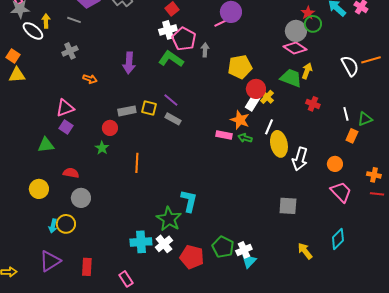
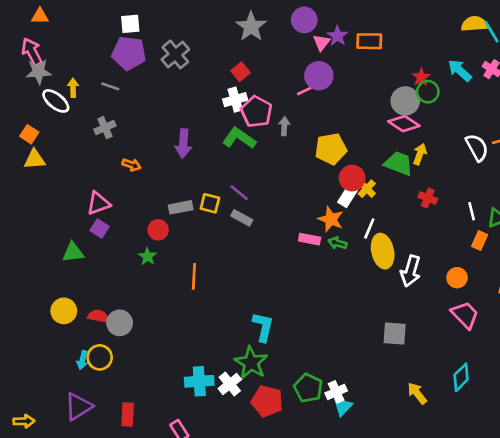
red semicircle: (71, 173) -> (98, 316), moved
green star: (169, 219) -> (251, 363), moved

